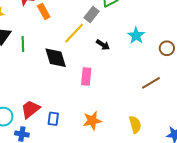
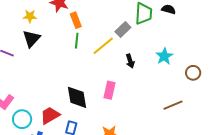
green line: (23, 44) -> (77, 41), moved
black arrow: (103, 45) -> (130, 61), turned 32
black diamond: (56, 58) -> (77, 97), moved

